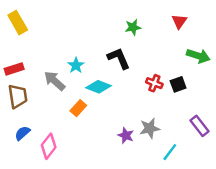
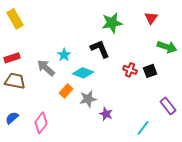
green star: (133, 27) -> (112, 23), size x1.5
brown trapezoid: (18, 96) -> (15, 81), turned -70
gray star: (150, 128) -> (88, 99), moved
blue semicircle: (22, 133) -> (12, 118), moved

